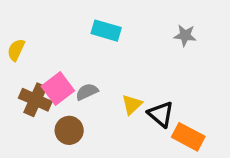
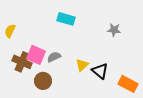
gray star: (185, 35) -> (114, 30), moved
pink square: (58, 89) -> (36, 55), turned -30
orange rectangle: (188, 137) -> (128, 84), moved

